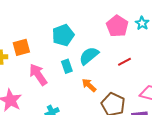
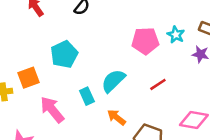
pink pentagon: (117, 26) -> (145, 41), turned -30
cyan pentagon: (63, 35) -> (64, 54), moved

